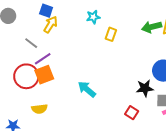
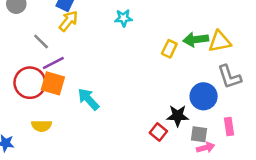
yellow rectangle: (111, 34) -> (169, 49), moved
orange square: (44, 75) -> (53, 83), turned 30
cyan arrow: (87, 89) -> (88, 99), moved
red square: (132, 113) -> (158, 132), moved

